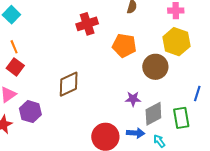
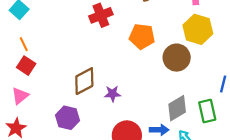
purple star: (133, 99) -> (112, 94), moved
purple hexagon: (30, 112) -> (68, 118), moved

